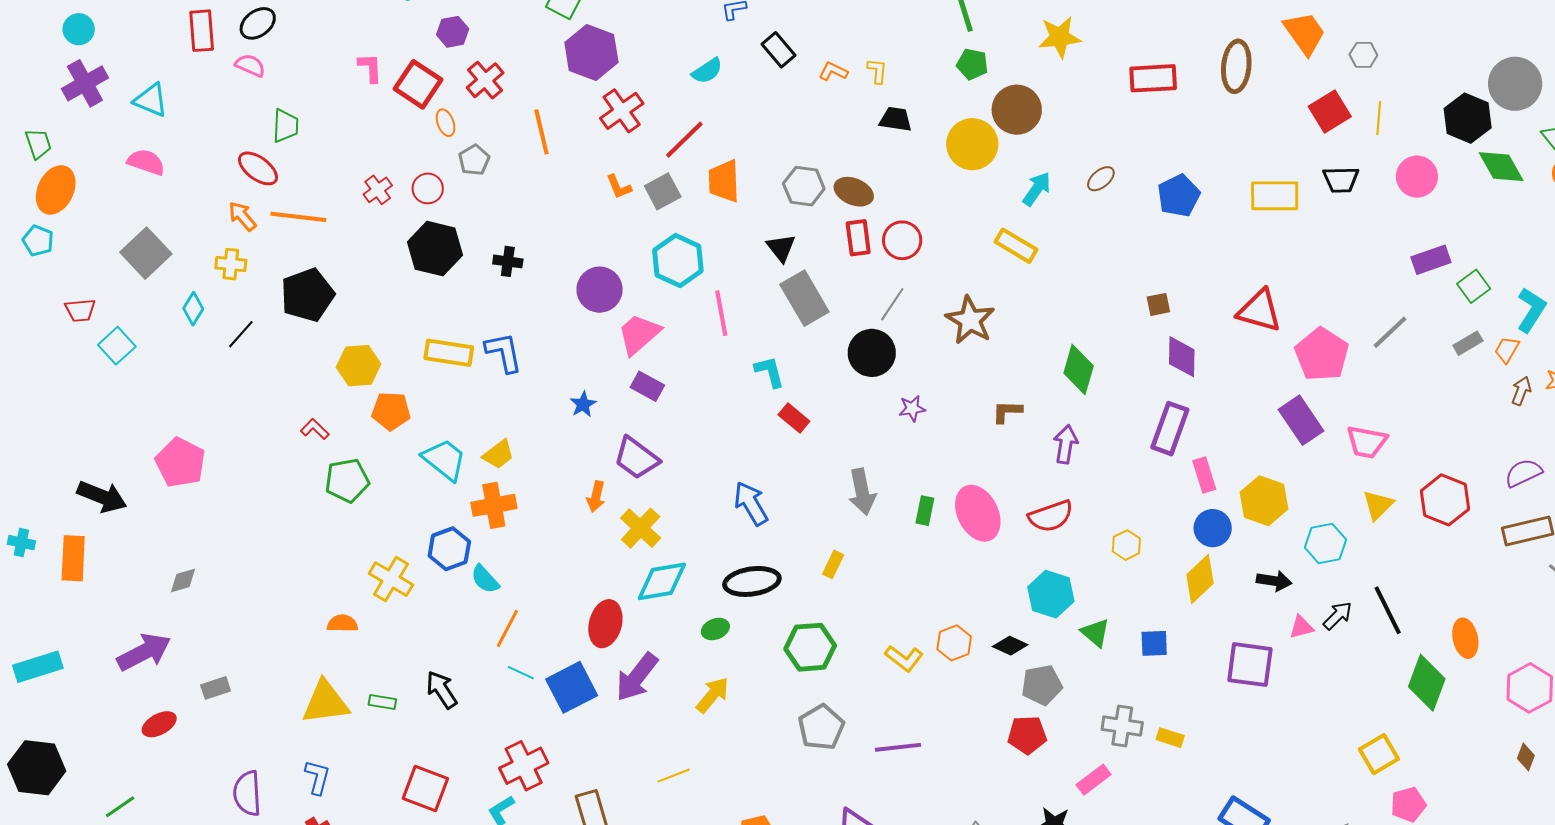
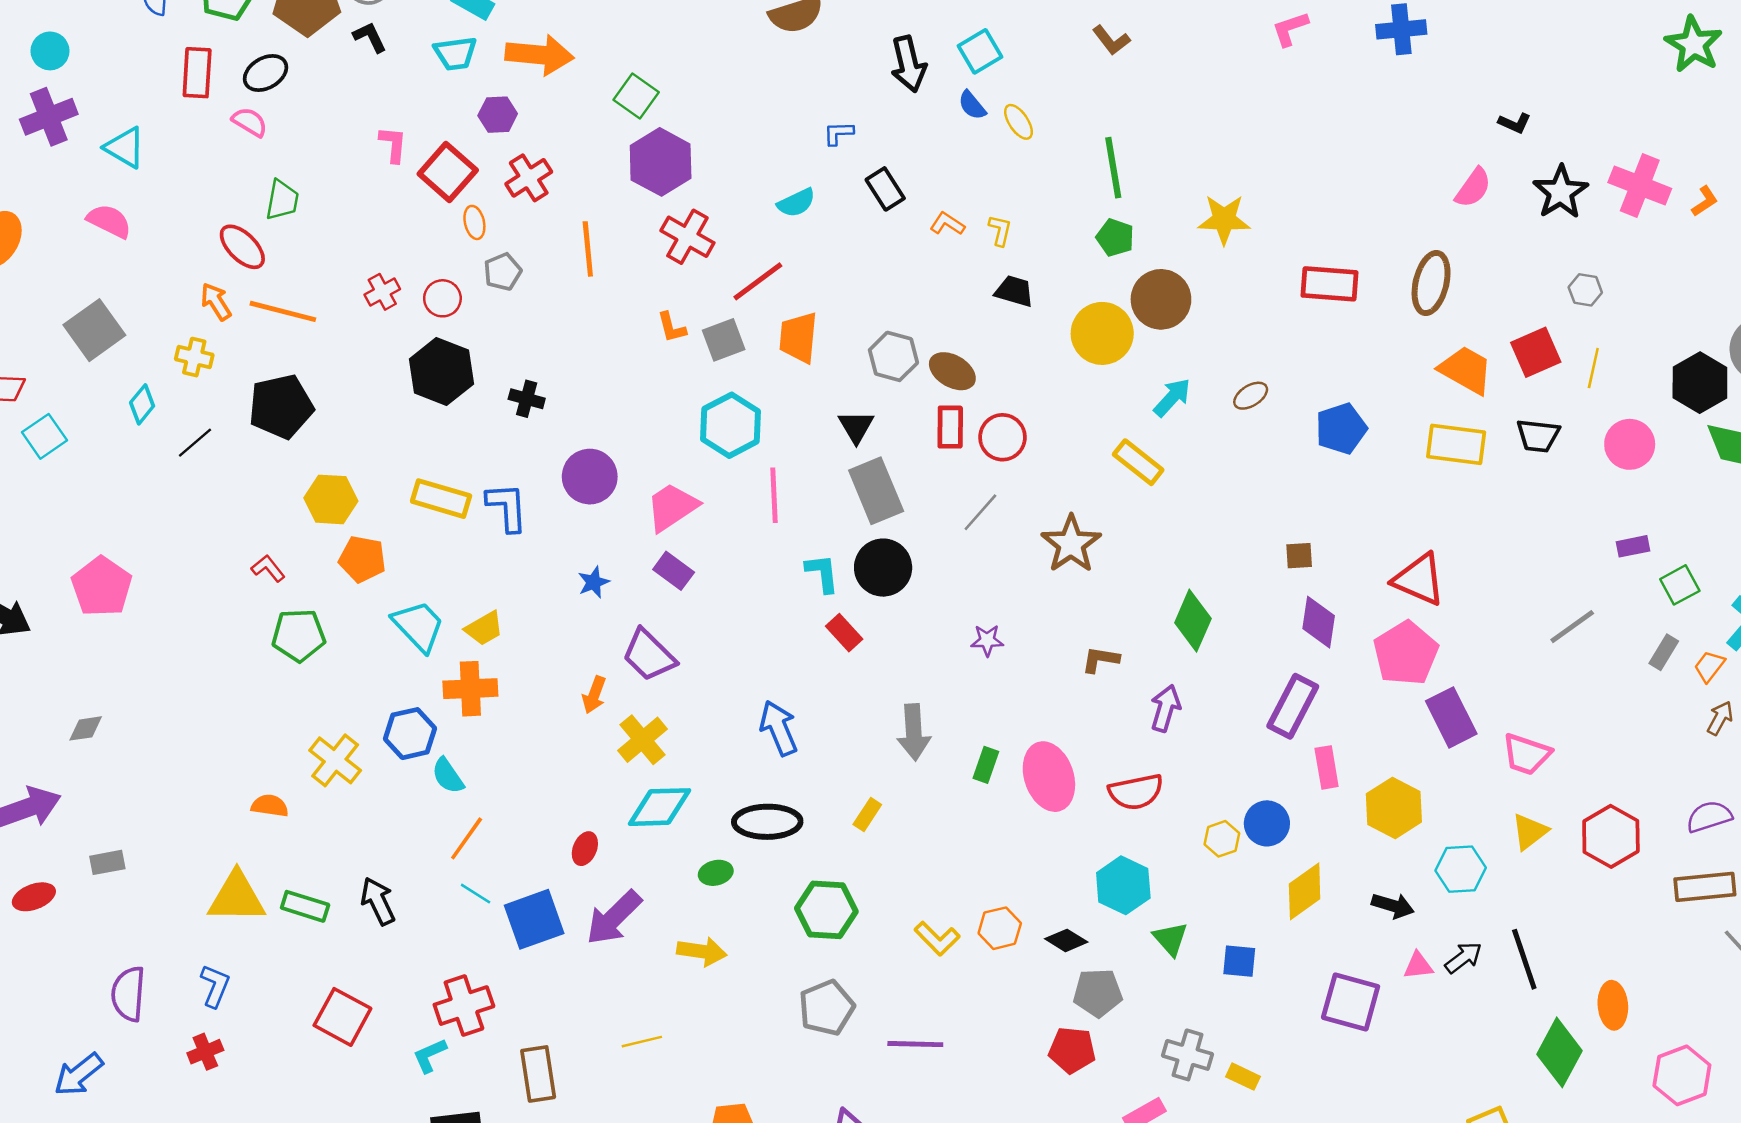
orange trapezoid: (1305, 33) -> (1466, 370), moved, turned -33
red cross: (622, 111) -> (687, 237), turned -33
purple rectangle: (1431, 260) -> (1633, 546), size x0.7
purple circle: (600, 290) -> (590, 477), moved
gray rectangle: (1468, 343) -> (1664, 652), turned -36
black circle: (872, 353) -> (883, 568), moved
pink pentagon: (1322, 354) -> (1406, 653), moved
blue circle: (1213, 528) -> (1267, 823), moved
red ellipse: (605, 624) -> (585, 849), size x0.6
yellow arrow: (713, 695) -> (702, 951), turned 51
green rectangle: (382, 702) -> (305, 906), size x1.4

